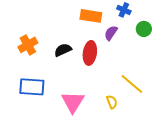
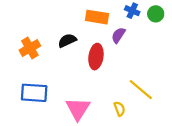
green circle: (144, 29) -> (156, 14), moved
black semicircle: (63, 50) -> (67, 41), moved

